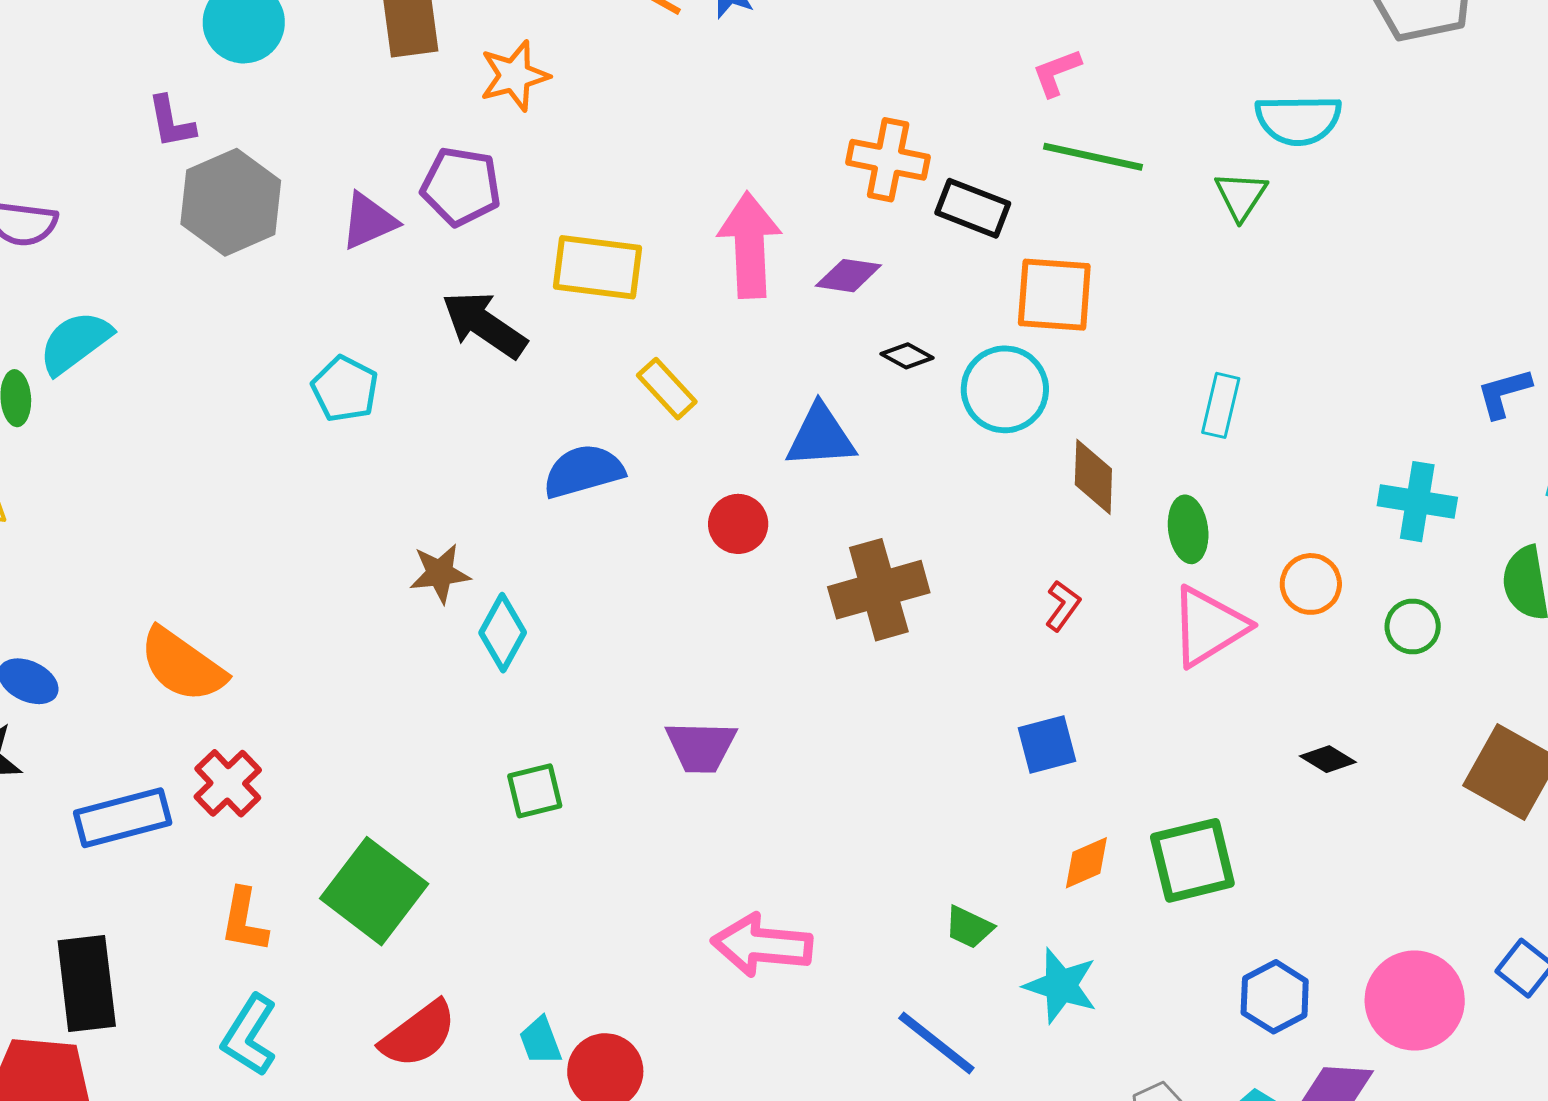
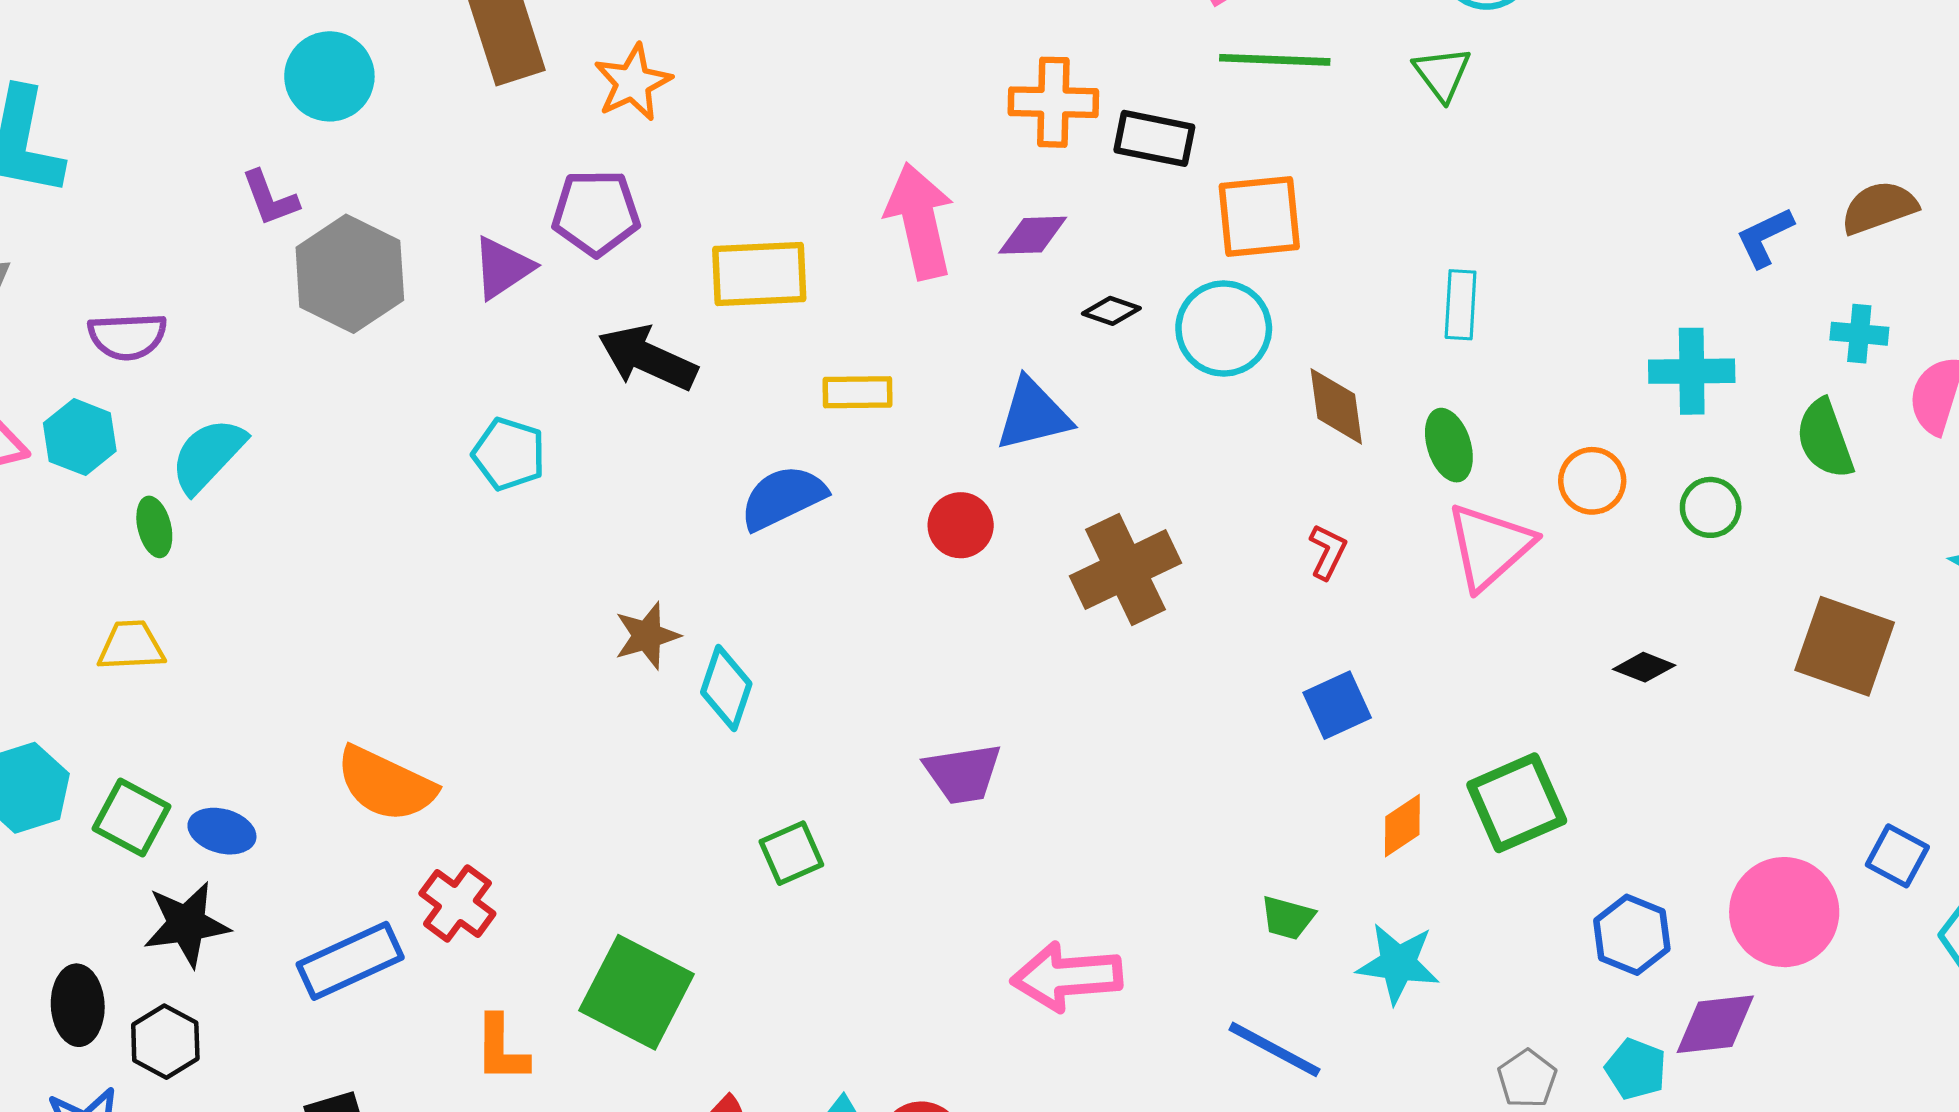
yellow rectangle: (667, 389) -> (858, 392), turned -38

